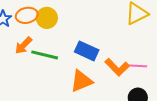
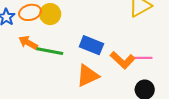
orange arrow: (23, 45) -> (28, 43), turned 78

